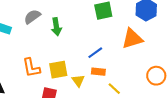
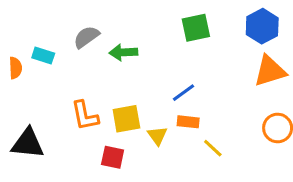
green arrow: (56, 27) -> (123, 52), turned 96
orange triangle: (132, 39) -> (270, 71), moved

